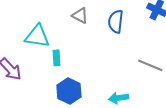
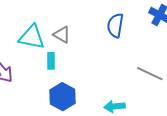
gray triangle: (80, 16) -> (62, 35), moved

